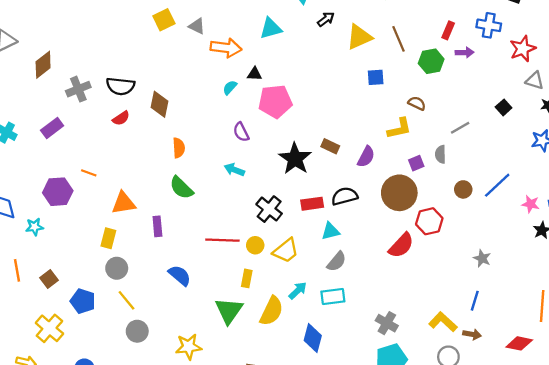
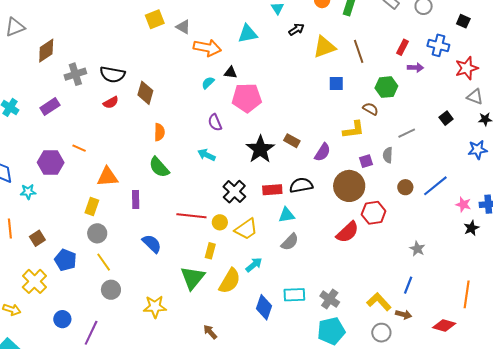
green hexagon: (431, 61) -> (386, 87), moved
cyan rectangle: (333, 296) -> (294, 295), moved

